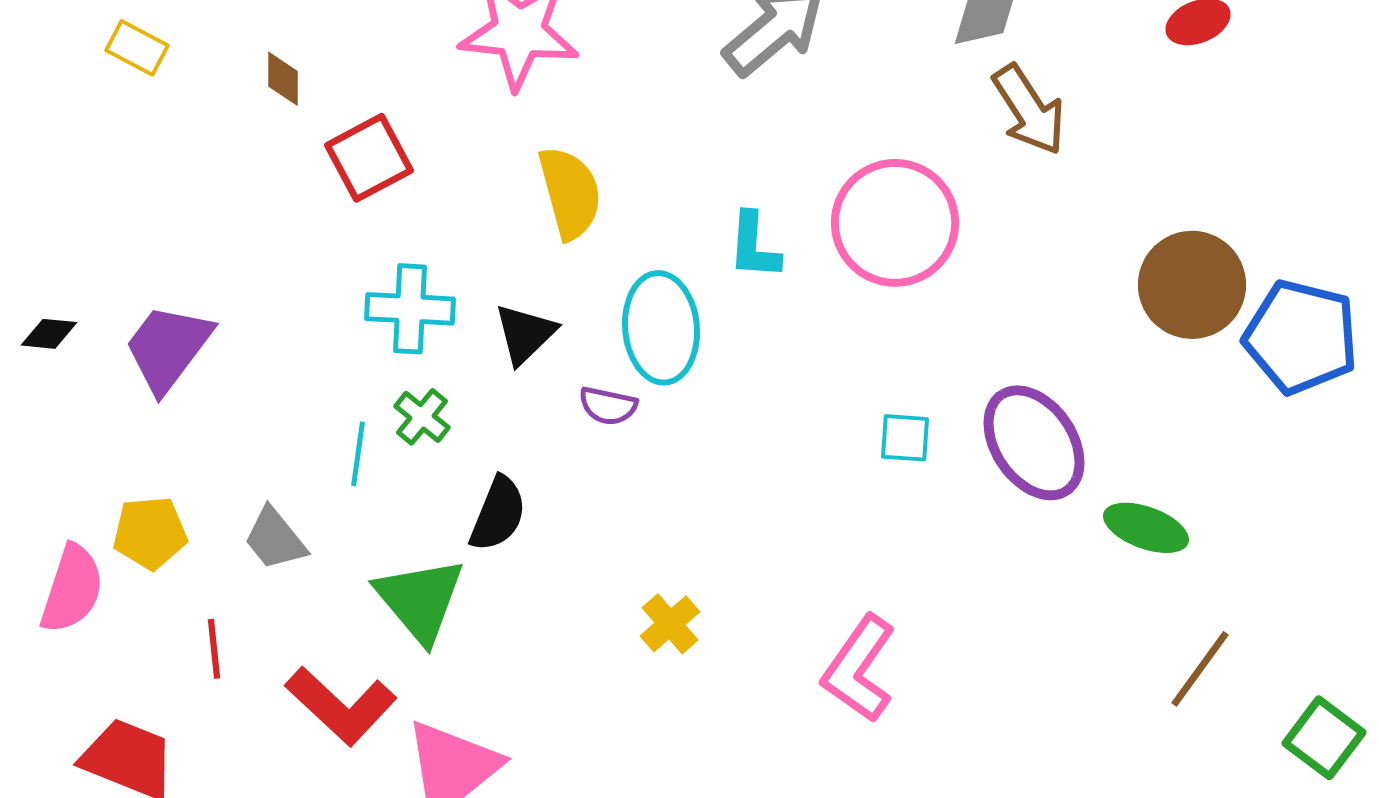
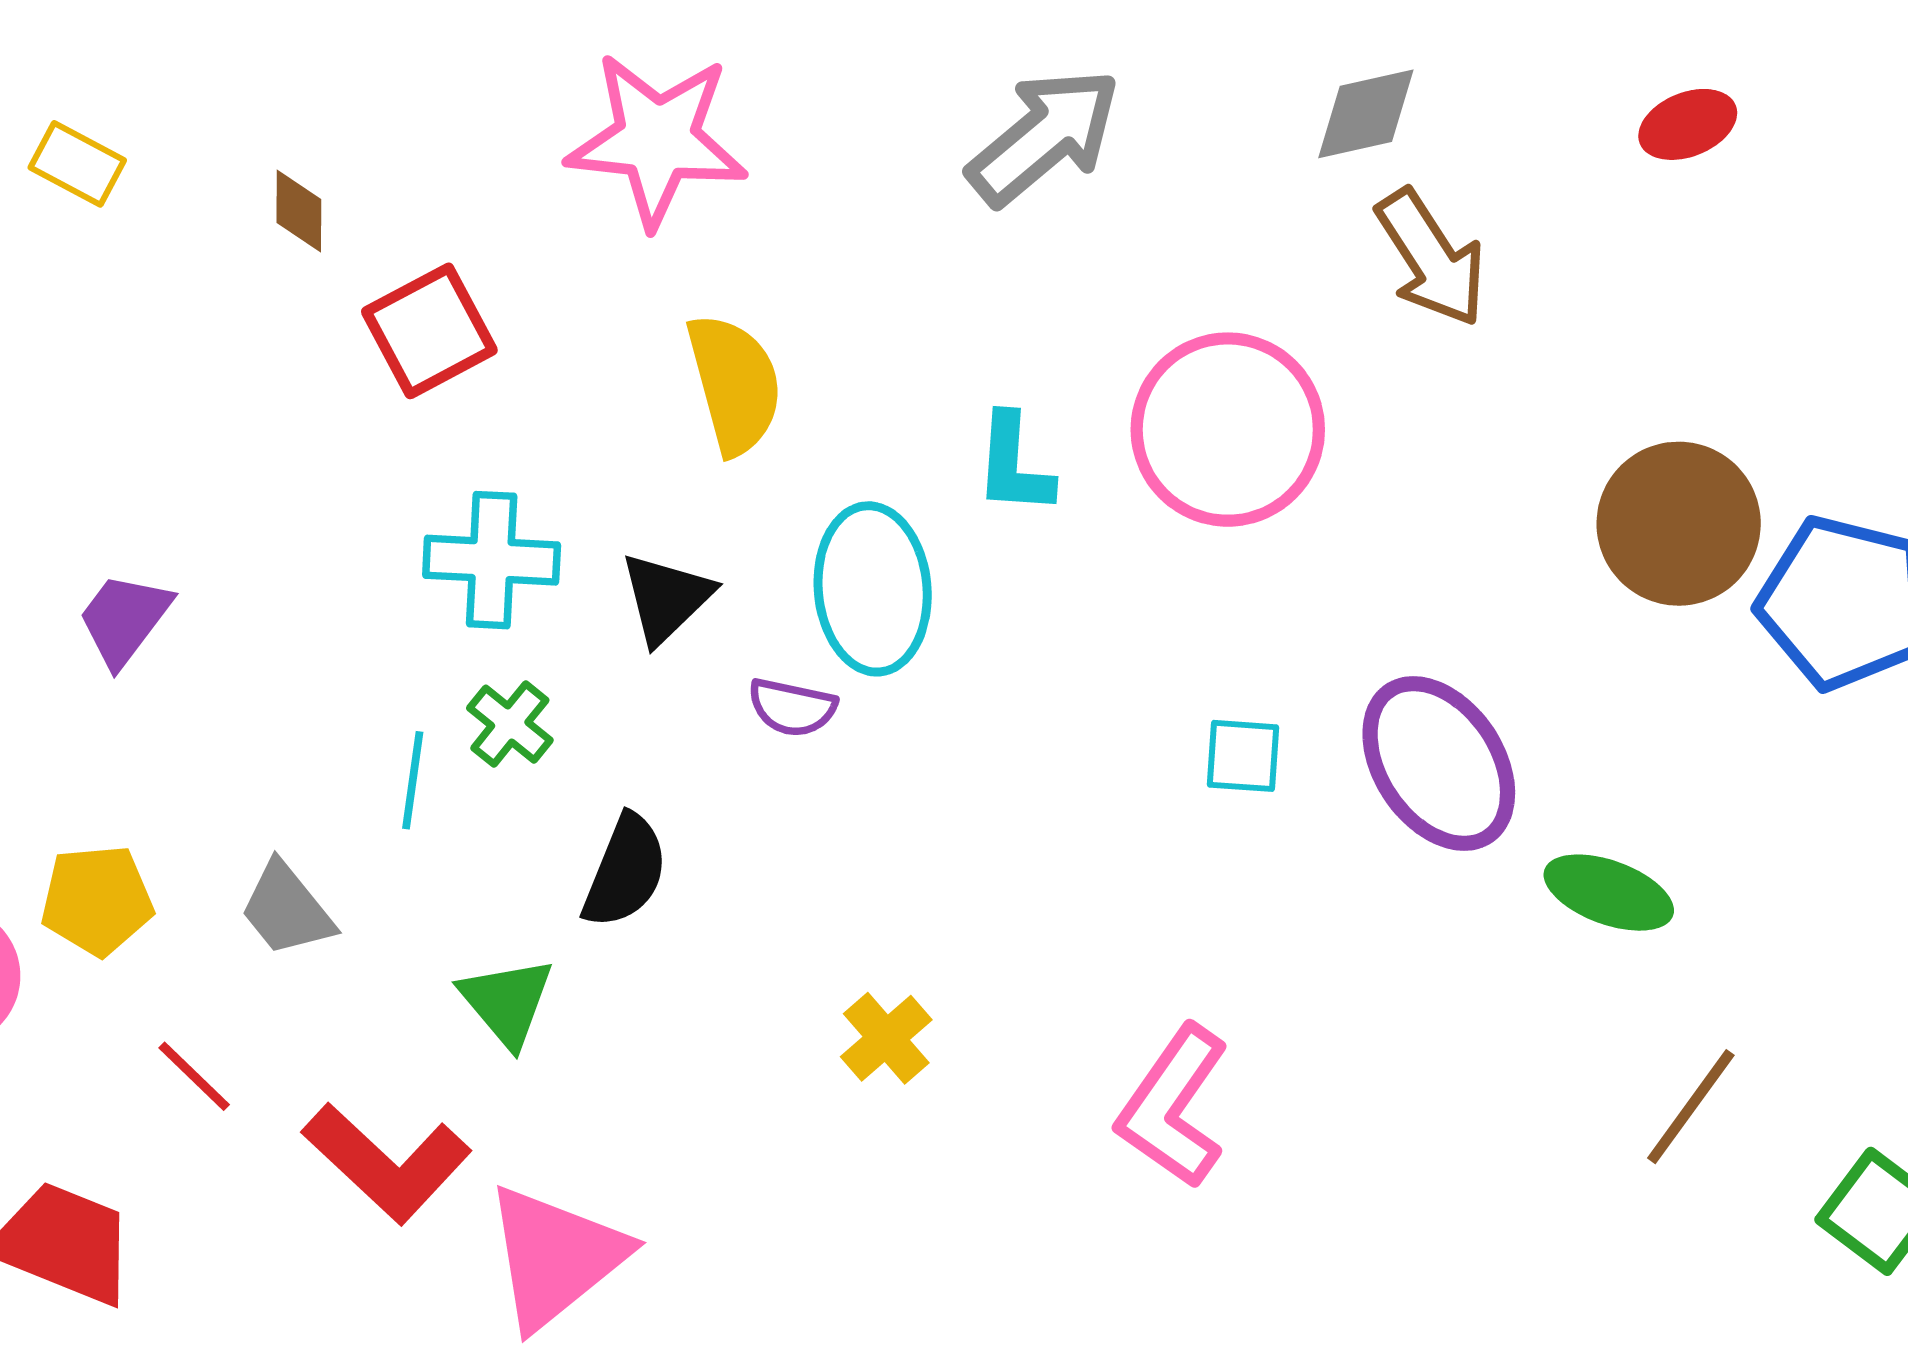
purple trapezoid: (168, 348) -> (124, 619), size x0.7
green triangle: (420, 600) -> (507, 1002), size x0.7
red line: (214, 649) -> (194, 1076), turned -40

